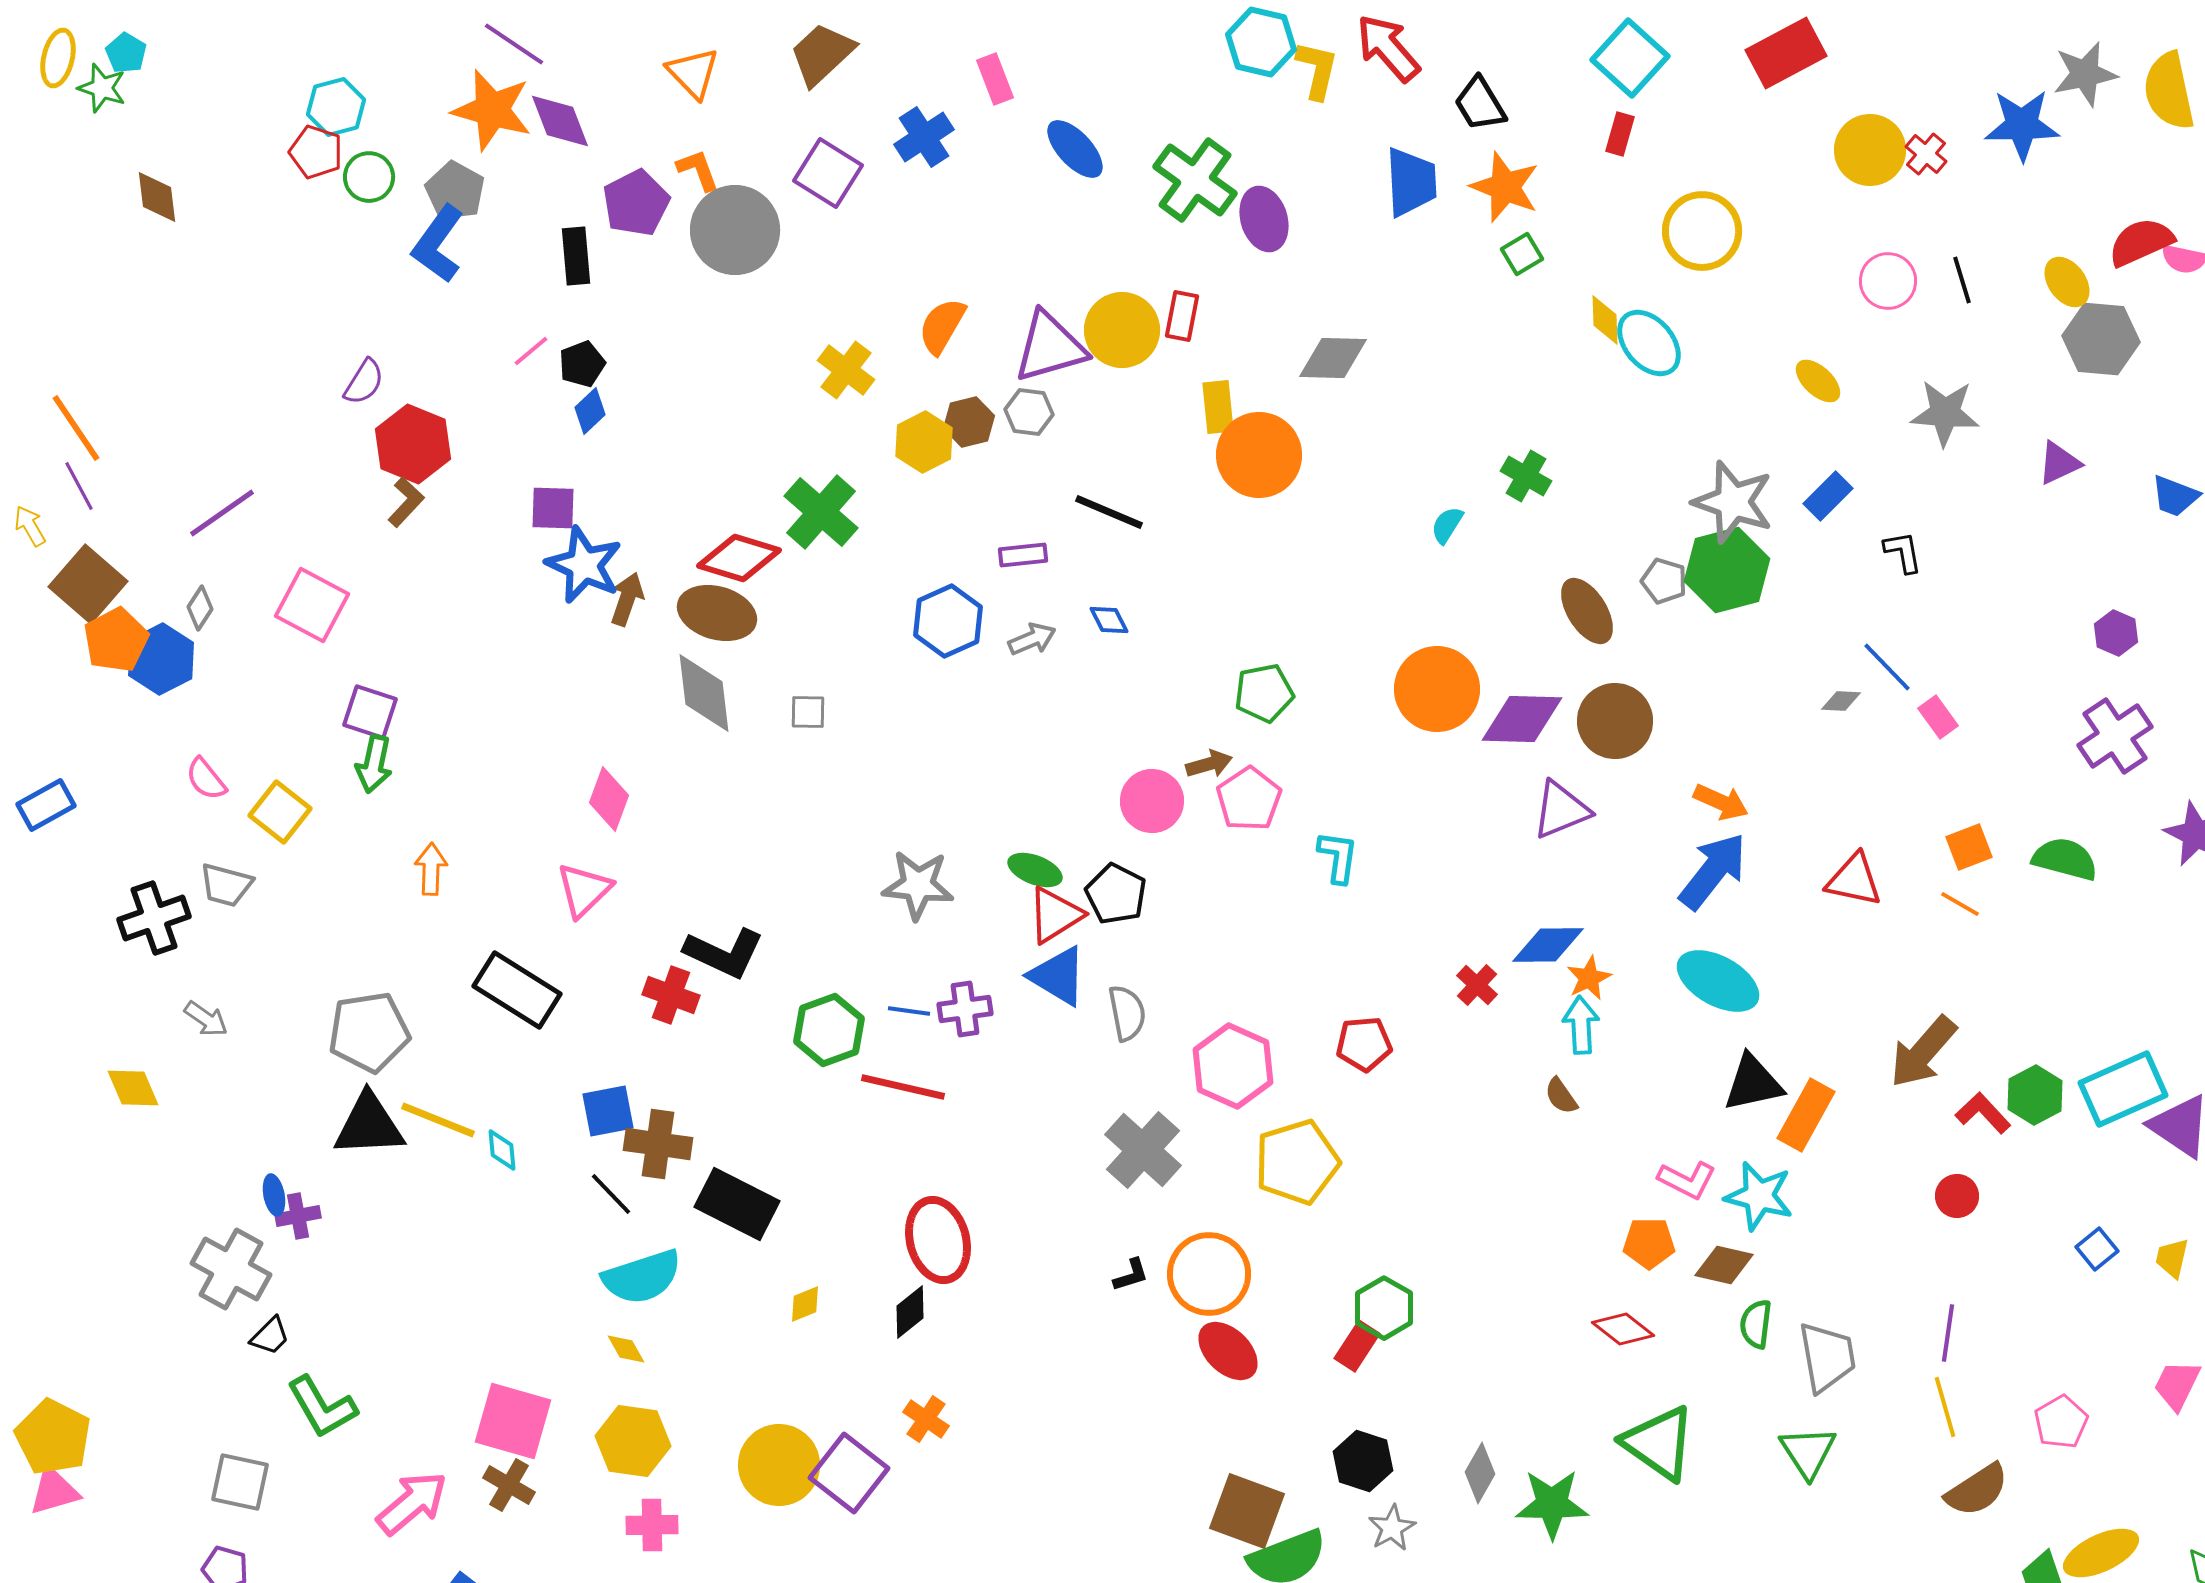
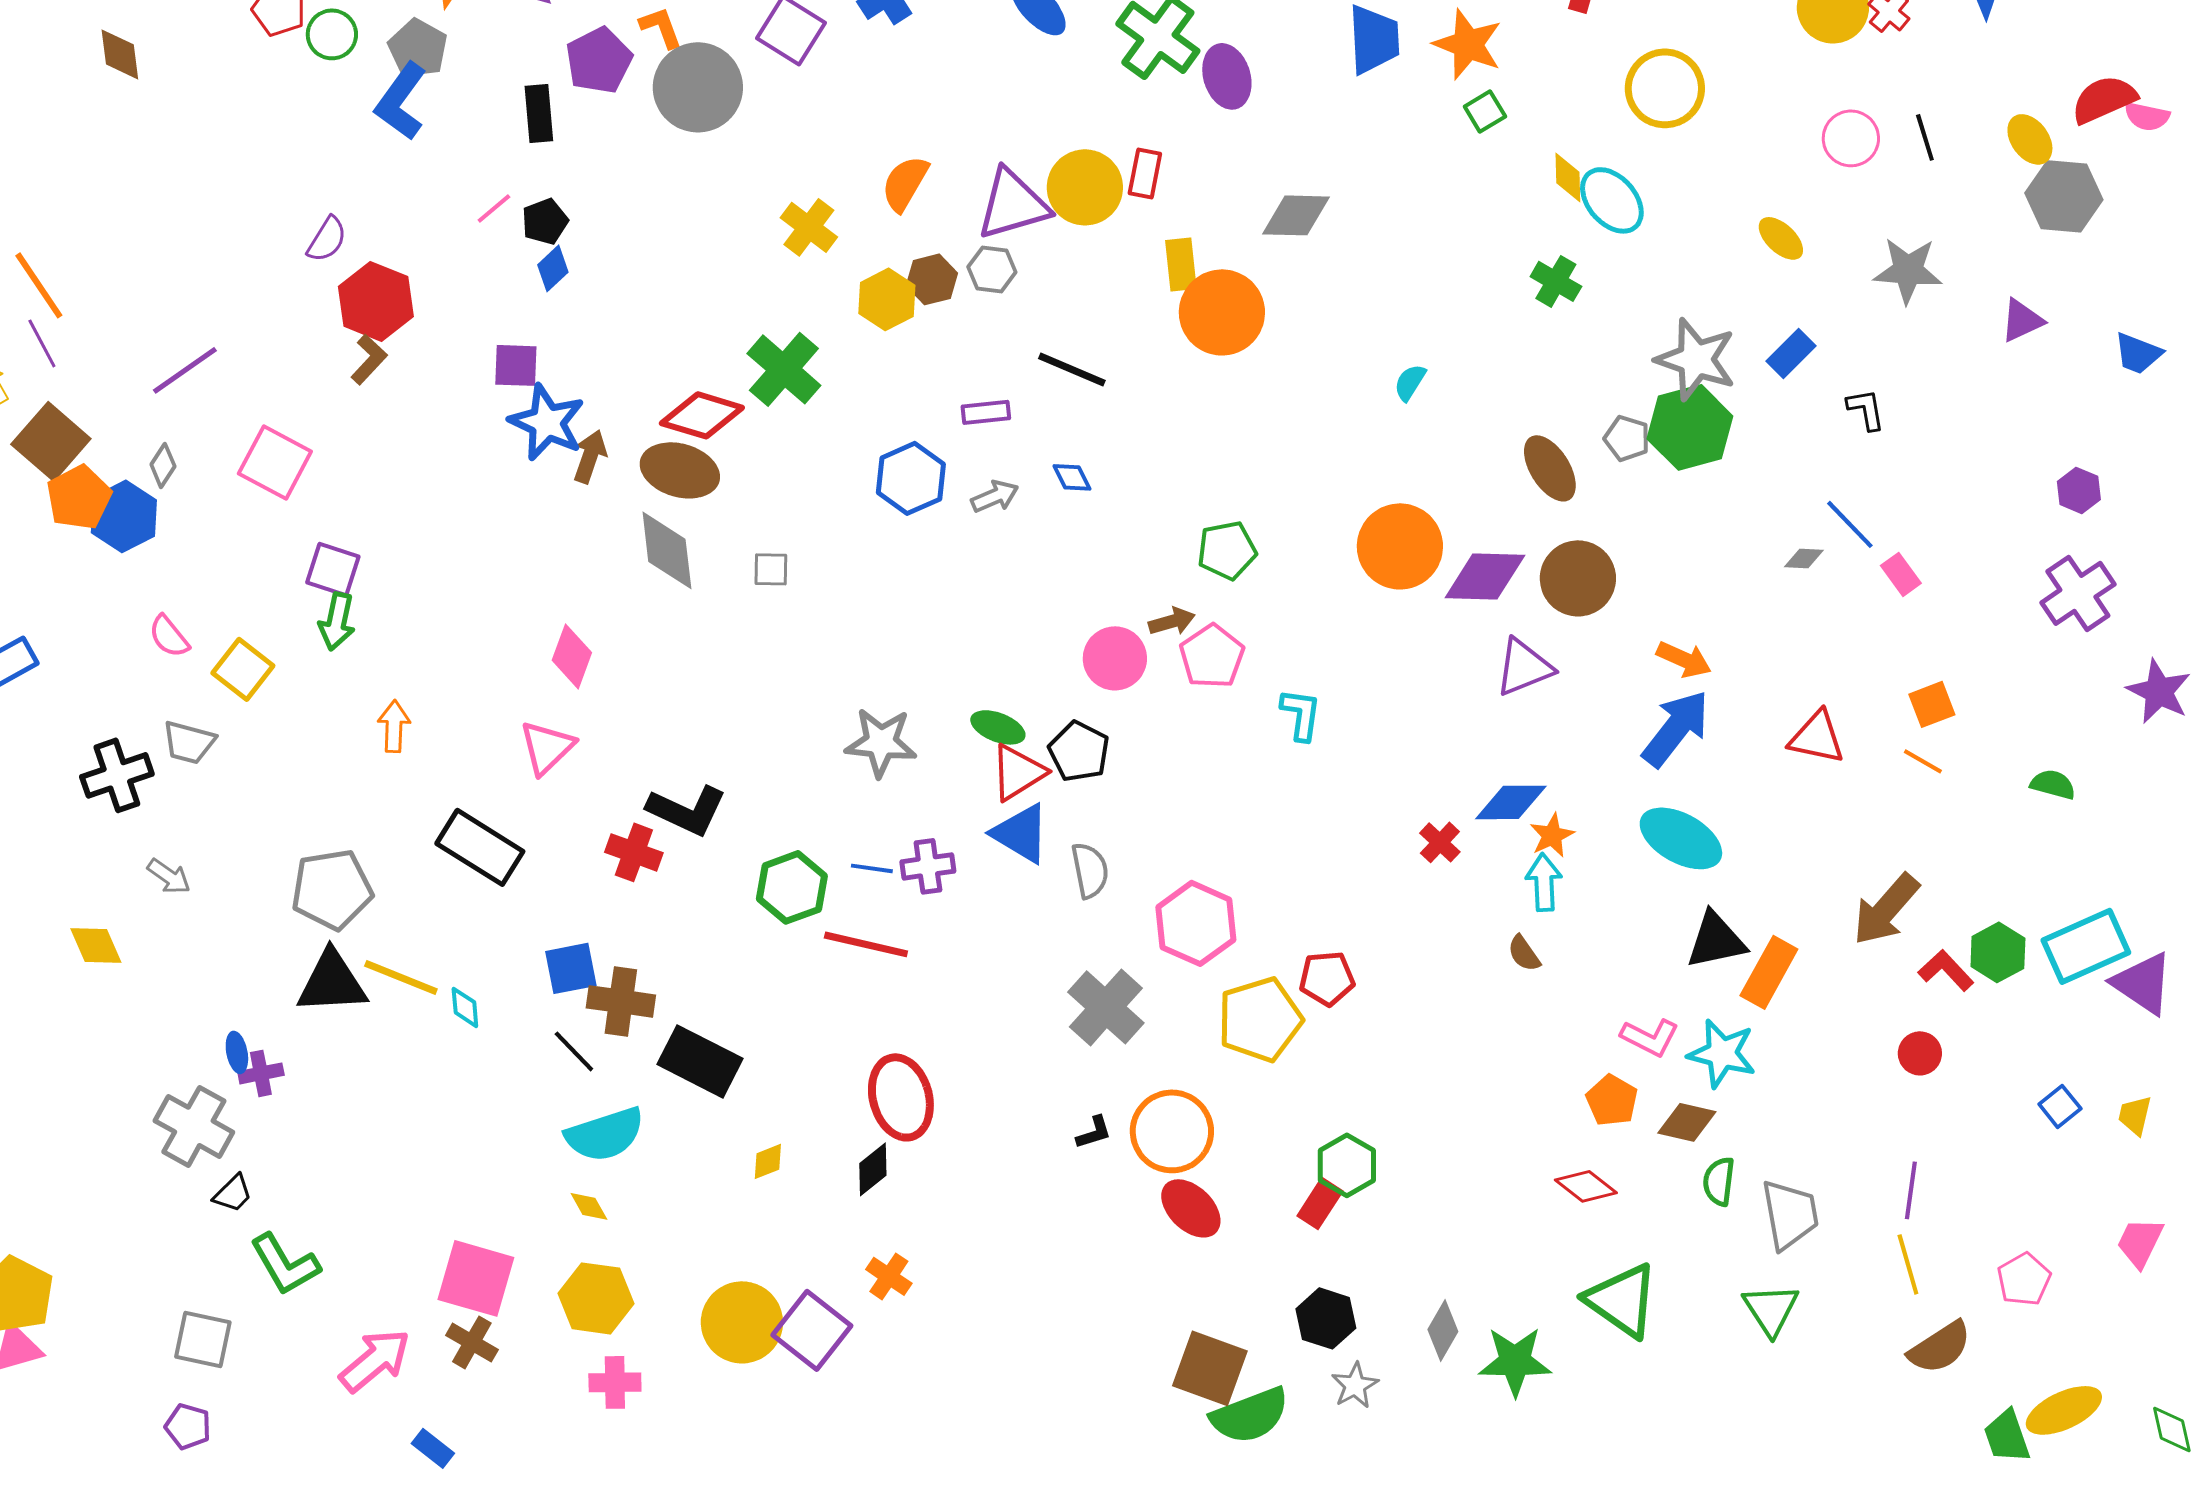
green cross: (1526, 476) -> (1556, 281), moved
green semicircle: (2065, 859) -> (2053, 784), moved, size x0.7
red pentagon: (1364, 1044) -> (1327, 978), moved
orange pentagon: (1649, 1243) -> (1612, 1100), turned 30

